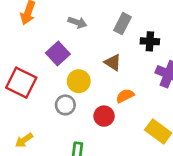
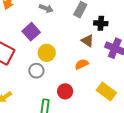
brown triangle: (113, 62) -> (88, 41), moved
red circle: (104, 116) -> (65, 91), moved

